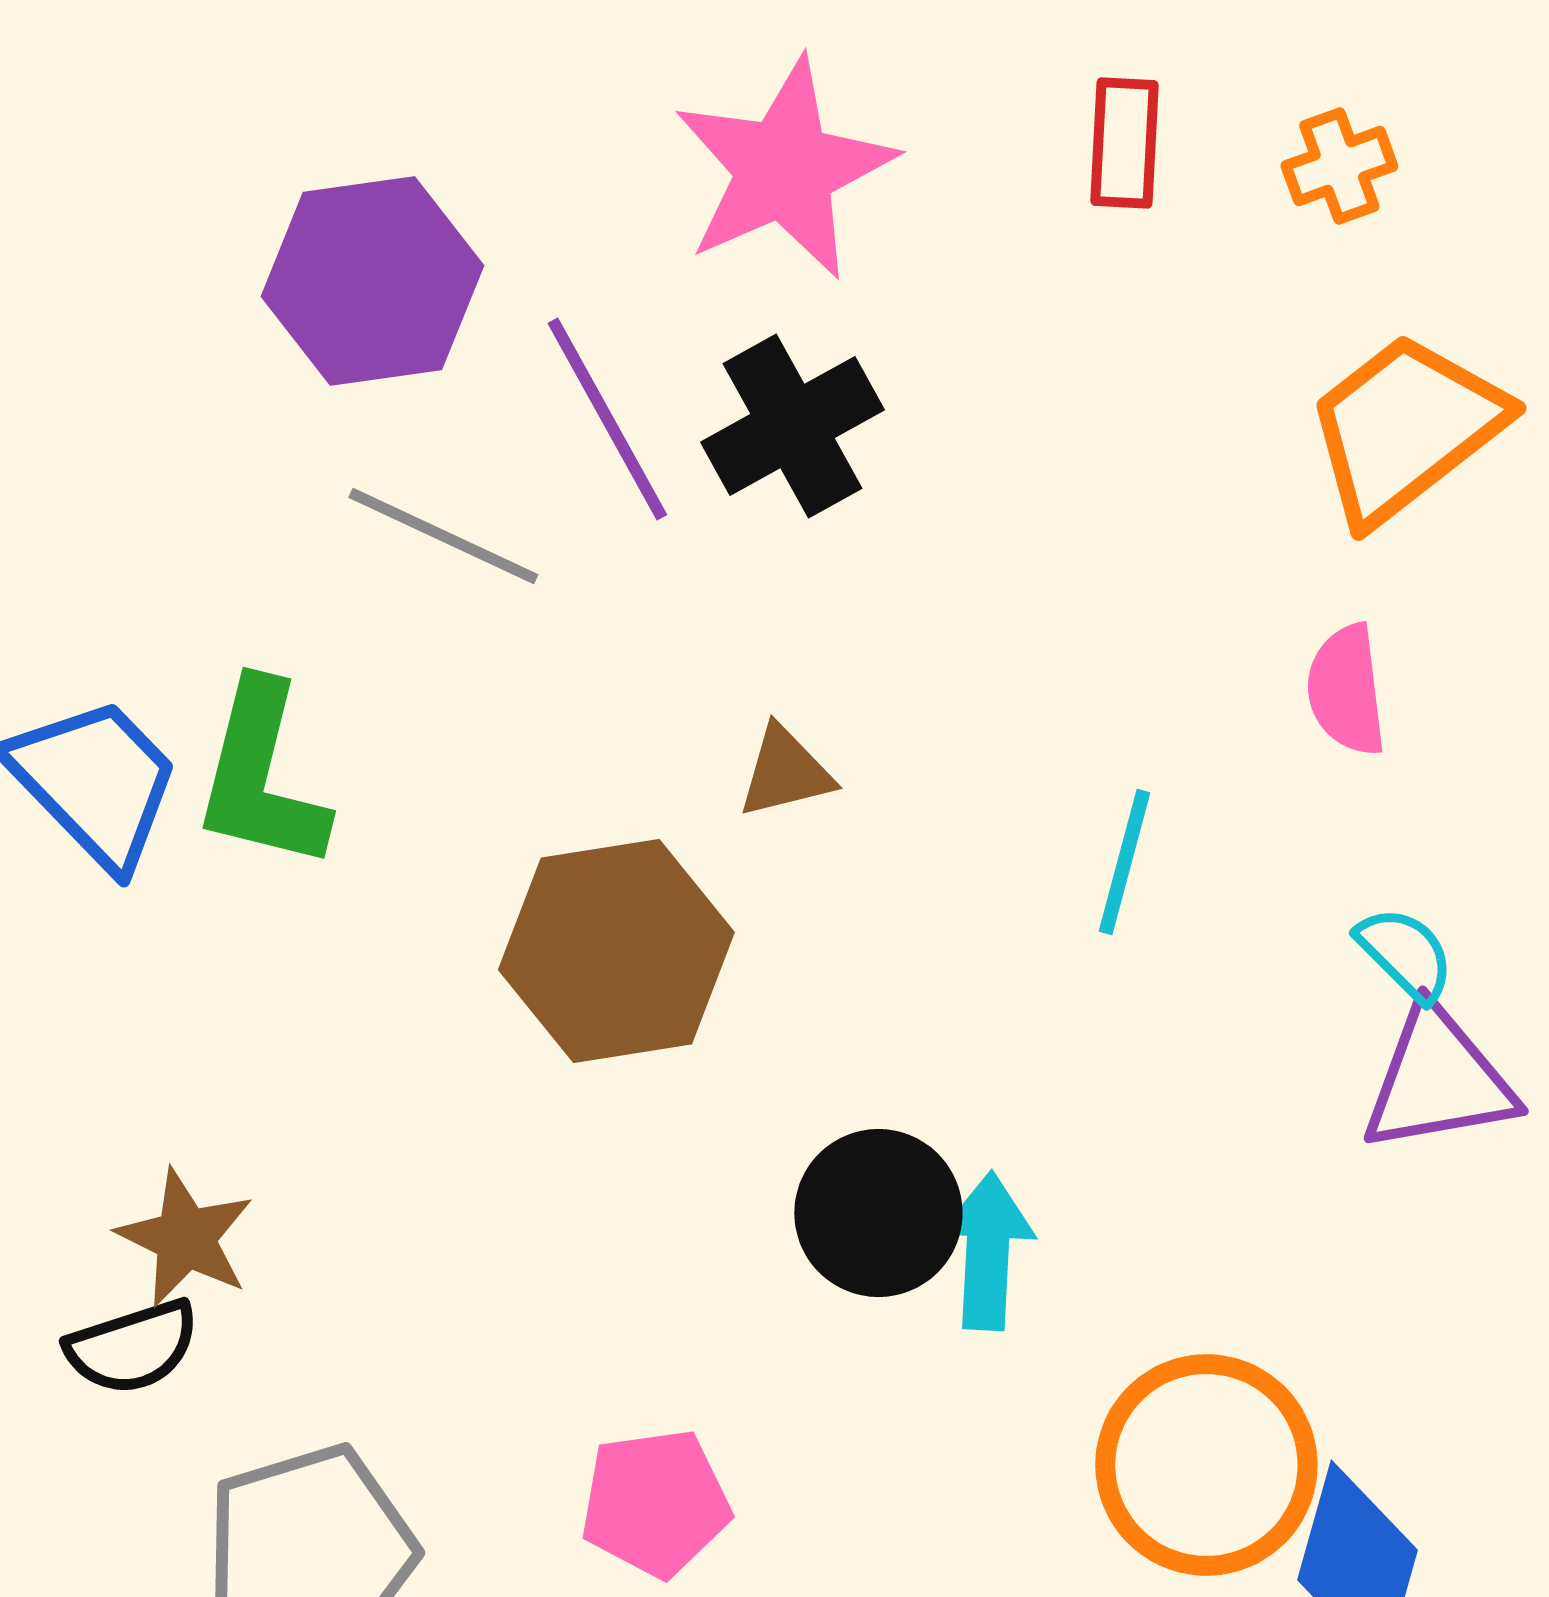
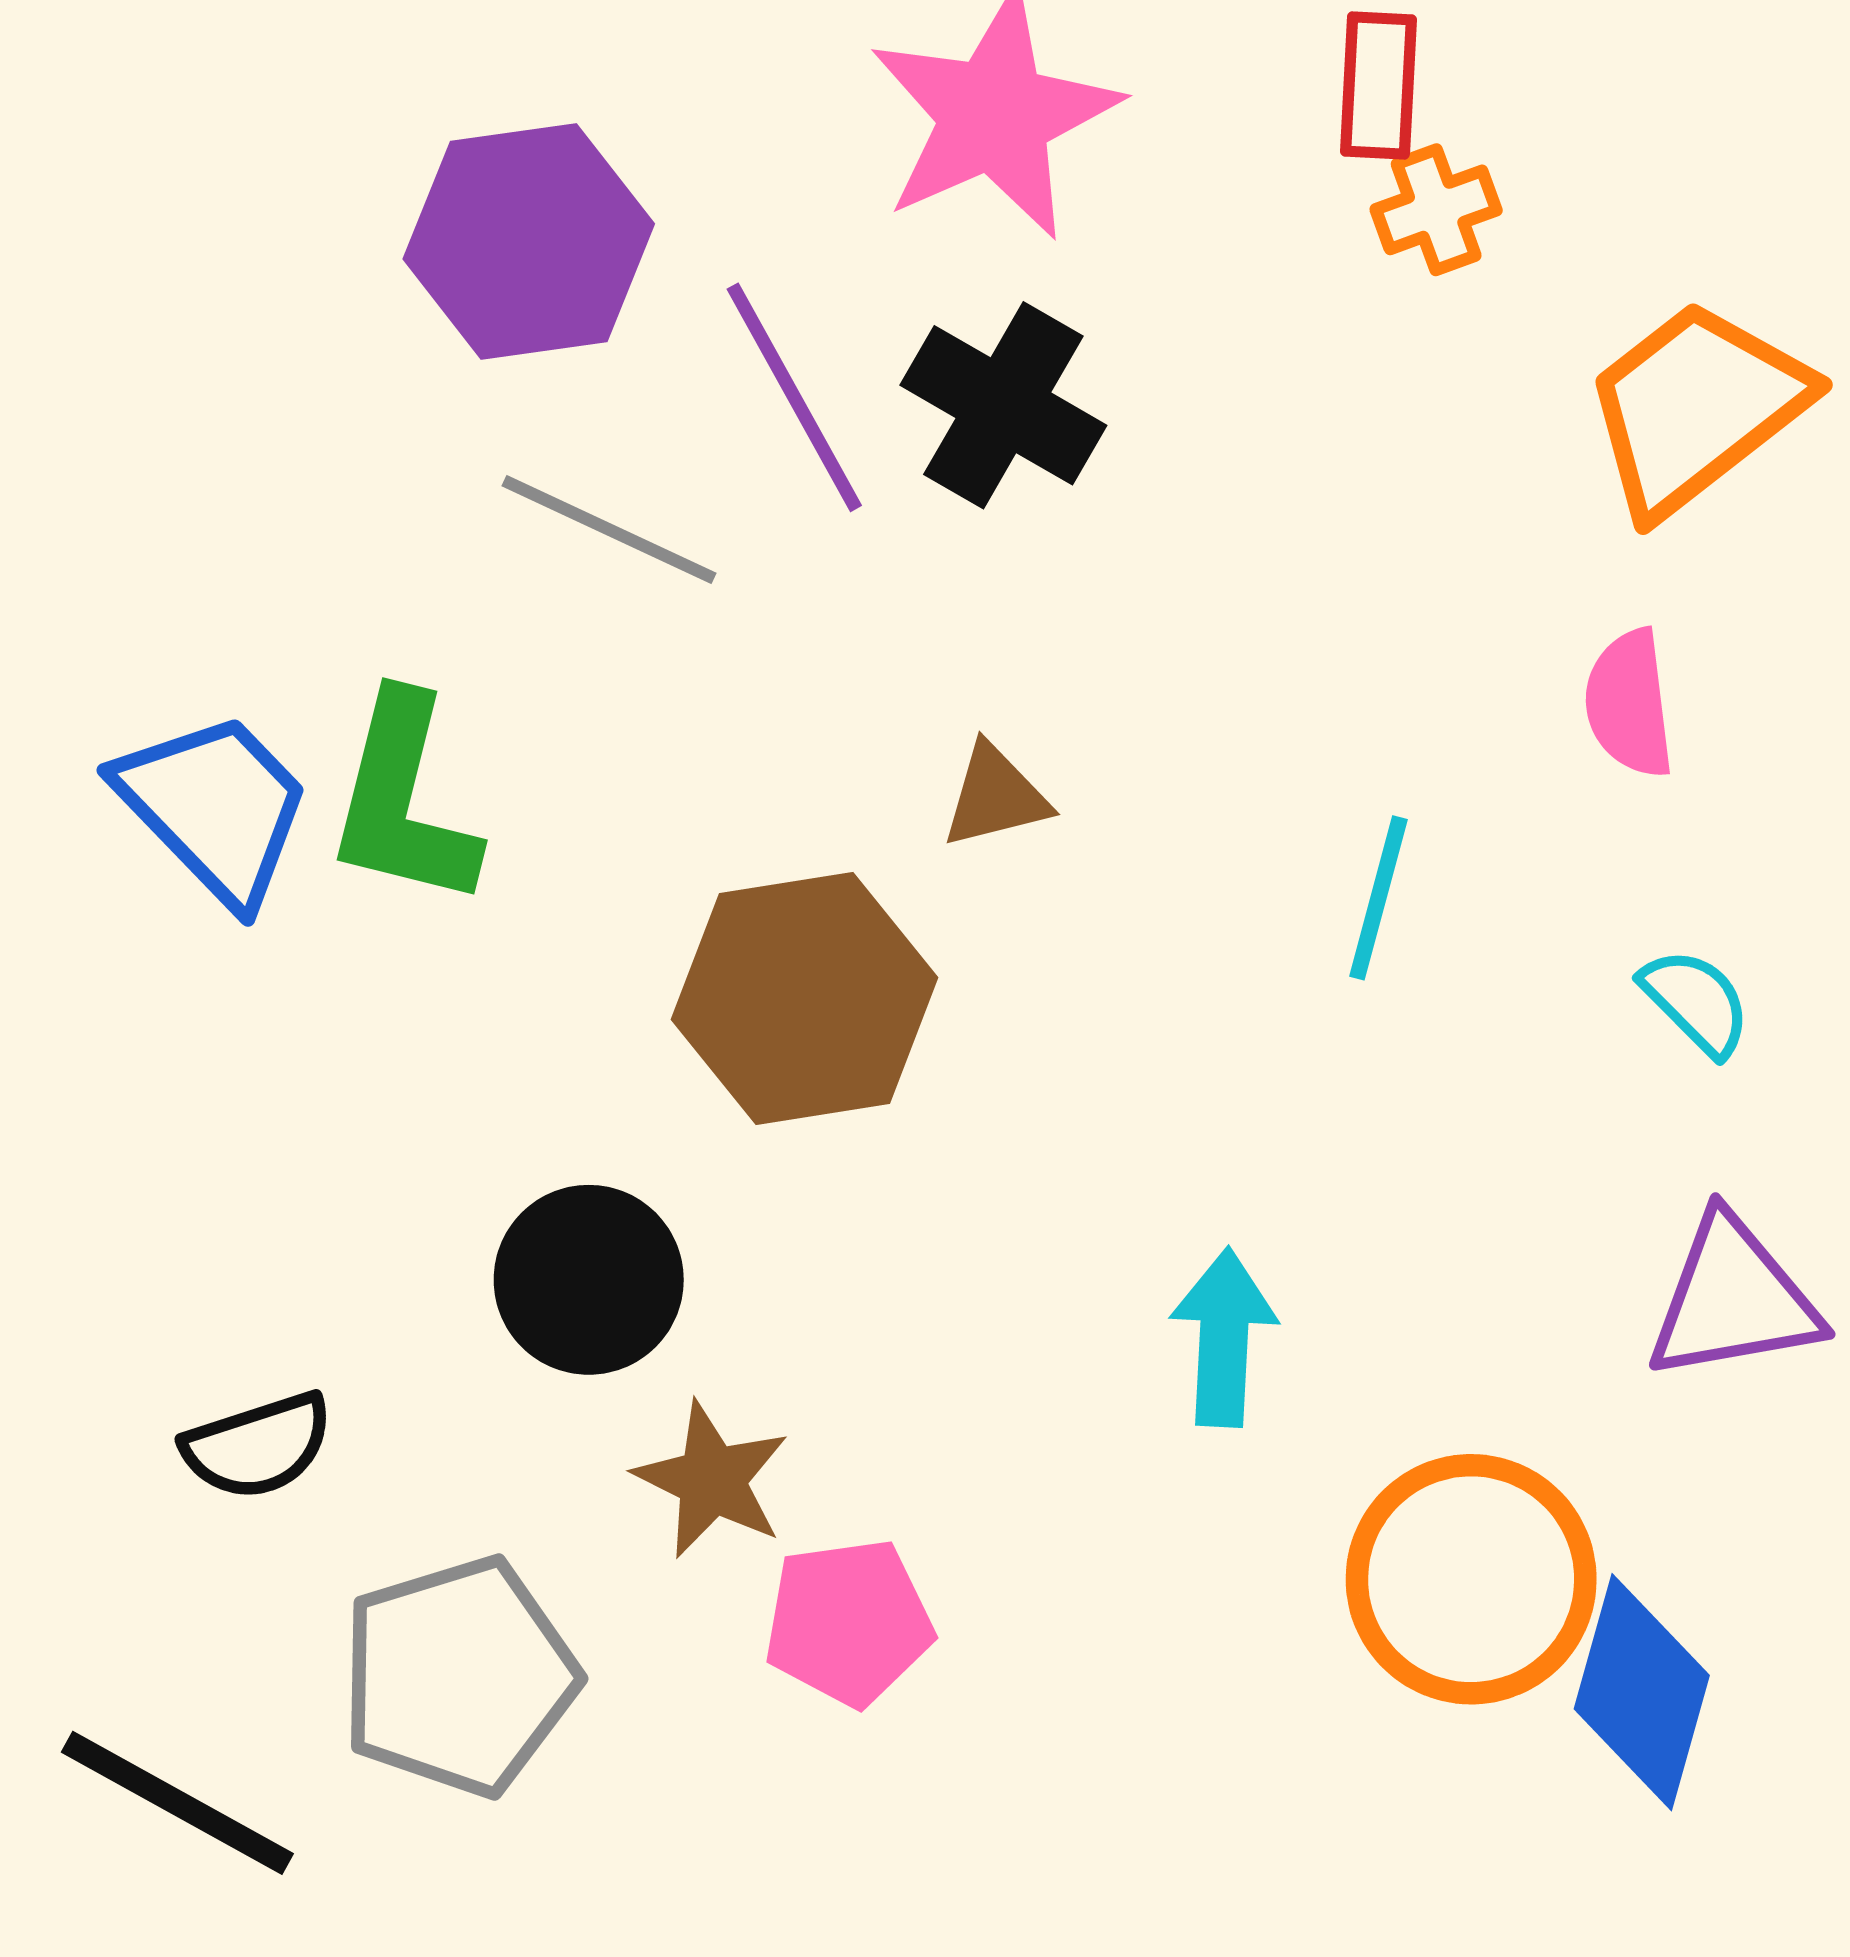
orange cross: (1339, 166) -> (1436, 210), moved
black cross: (792, 426) -> (1003, 405), turned -31
purple triangle: (1438, 1080) -> (1733, 1299), moved
black circle: (878, 1213) -> (589, 1280), moved
brown star: (185, 1238) -> (712, 1480), moved

